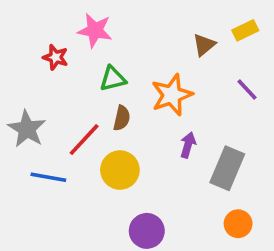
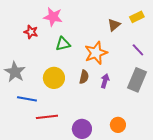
brown semicircle: (122, 118) -> (84, 77), moved
red line: (84, 140) -> (47, 117), moved, turned 40
gray rectangle: (227, 168) -> (137, 80), moved
yellow circle: (120, 170) -> (54, 78), moved
orange circle: (238, 224) -> (118, 125), moved

